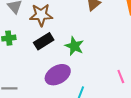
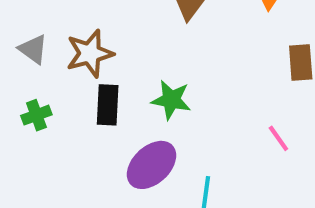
black rectangle: (44, 41) -> (108, 105), turned -42

